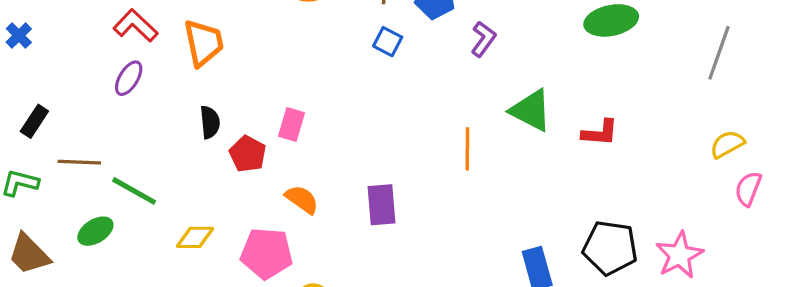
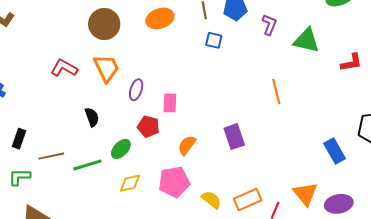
purple ellipse: (129, 78) -> (136, 90), moved
green triangle: (531, 110) -> (306, 41), moved
black semicircle: (210, 122) -> (92, 117), moved
green line: (134, 191) -> (88, 165), turned -32
orange semicircle: (302, 199) -> (187, 145), turned -75
green ellipse: (95, 231) -> (121, 149), moved

